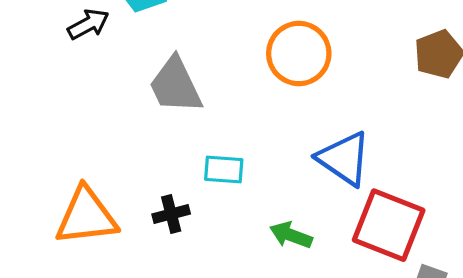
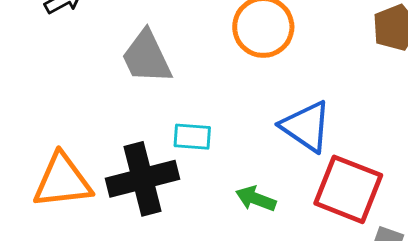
black cross: (171, 214) -> (142, 179), size x2.0

